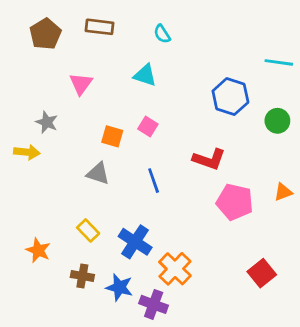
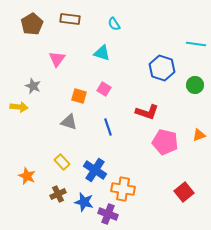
orange cross: (175, 269) -> (123, 189), turned -35
brown cross: (82, 276) -> (58, 194), turned -35

